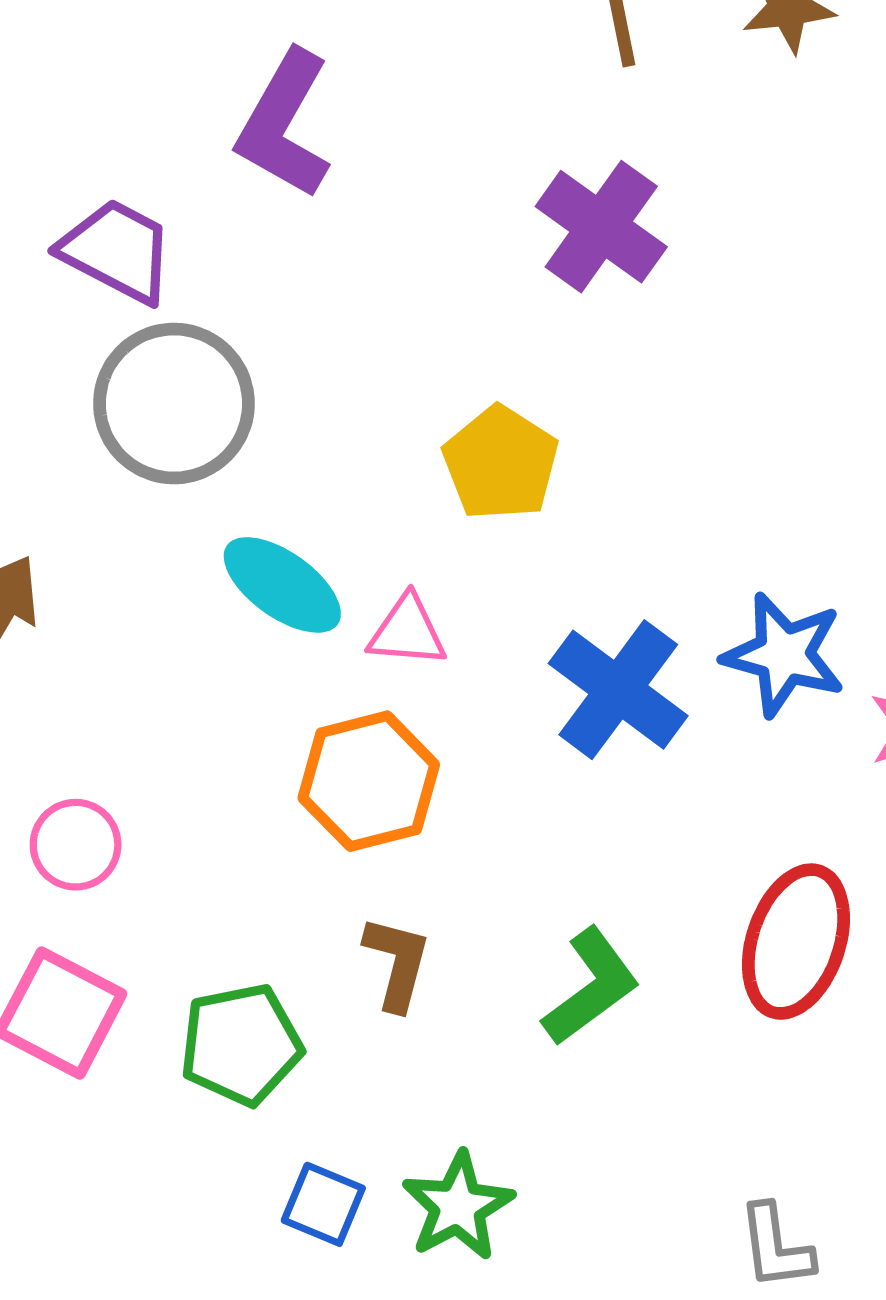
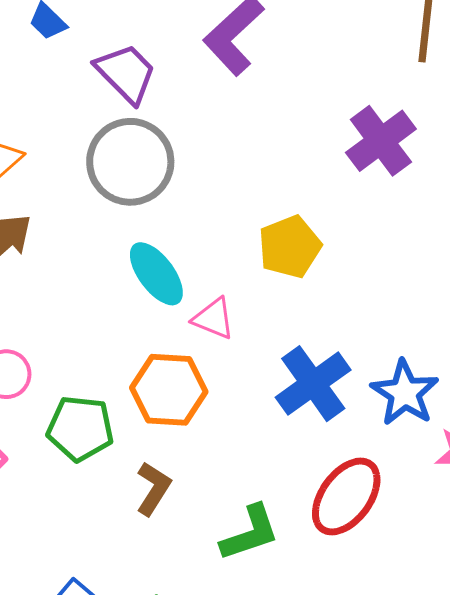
red ellipse: (796, 942) -> (346, 497), moved
green pentagon: (241, 1045) -> (80, 428), moved

